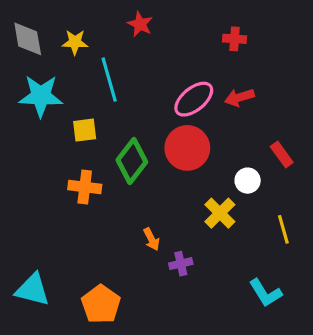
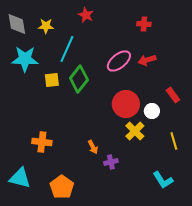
cyan line: (109, 80) -> (67, 49), turned 40
red circle: (187, 148) -> (126, 104), moved
green diamond: (132, 161) -> (79, 79), moved
orange cross: (85, 187) -> (42, 142), moved

